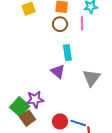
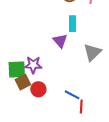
green square: (20, 107) -> (17, 70), turned 36
red circle: (60, 121) -> (38, 89), moved

